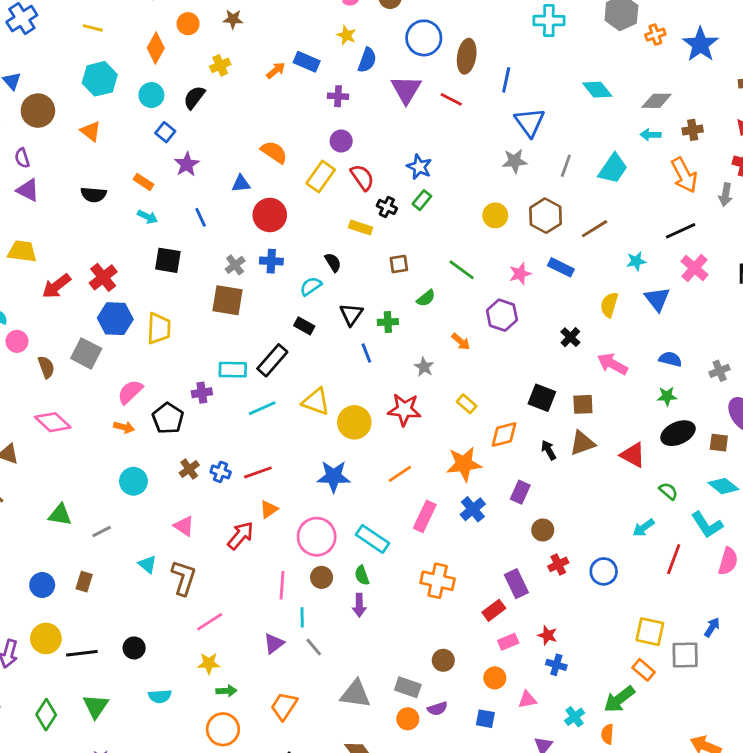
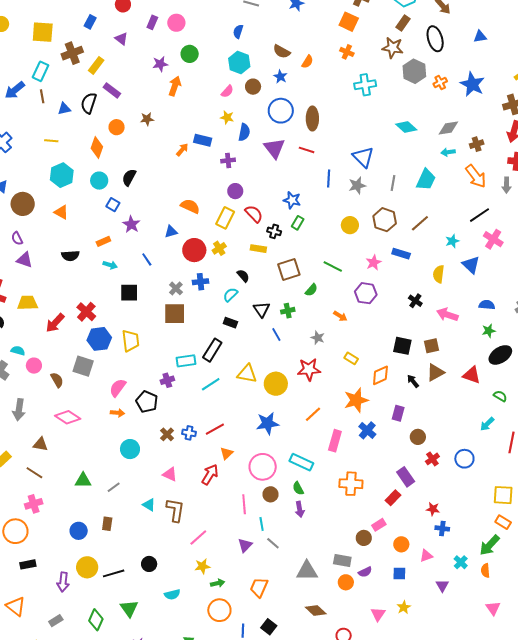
yellow cross: (220, 65) -> (219, 248), moved
blue line: (506, 80) -> (329, 179), moved
orange rectangle: (143, 182) -> (103, 241), turned -48
brown square: (399, 264) -> (289, 270), size x1.6
pink rectangle: (508, 642) -> (379, 525), moved

